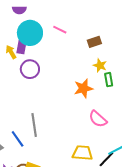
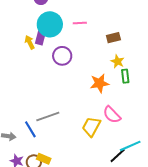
pink line: (60, 30) -> (80, 23), turned -32
purple circle: (30, 69) -> (62, 56), moved
gray line: (34, 125) -> (48, 117), turned 75
yellow trapezoid: (82, 153) -> (91, 127), moved, turned -70

